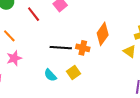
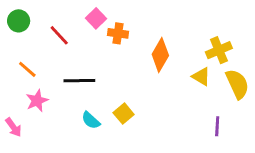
black line: (61, 48) -> (79, 81), moved
orange cross: (83, 48) -> (118, 33), moved

